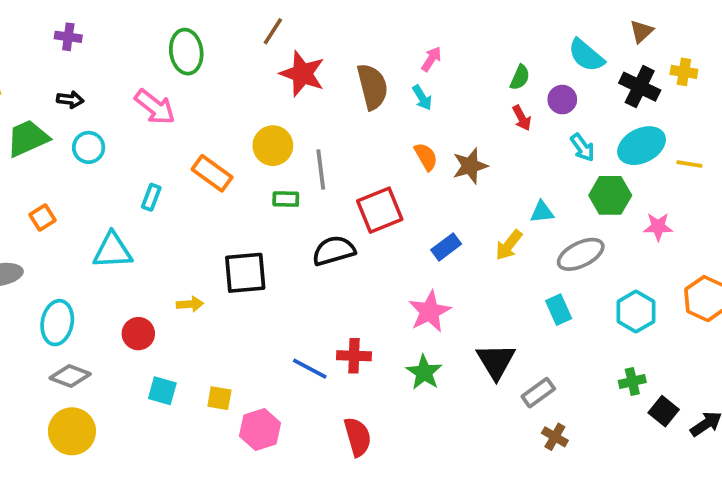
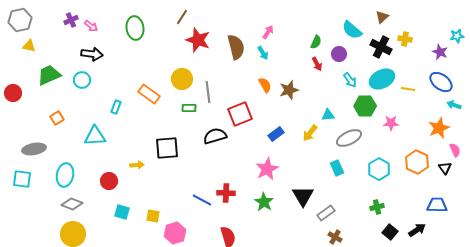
purple cross: (68, 37) -> (71, 20), turned -32
black arrow: (70, 100) -> (92, 54), moved, size x1.5
pink arrow: (155, 107) -> (91, 26), moved, size x0.6
black square: (664, 411) -> (390, 232), moved

